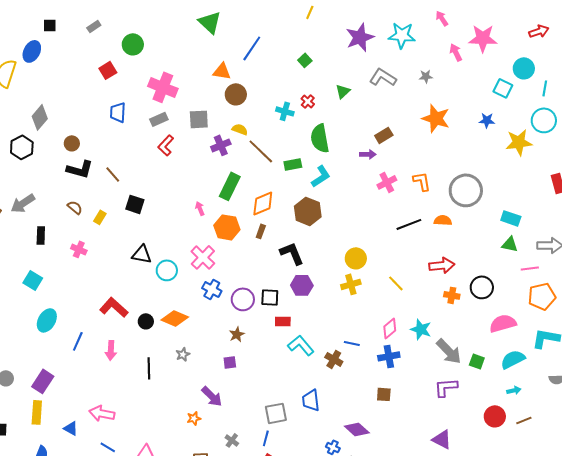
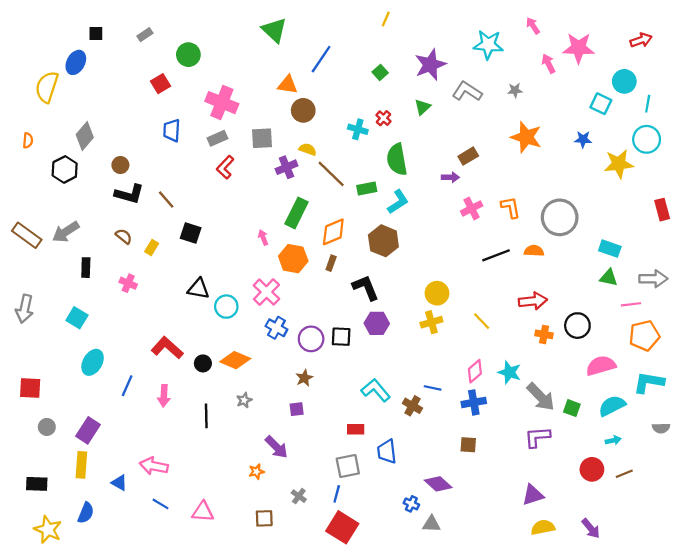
purple star: (360, 37) -> (430, 65), moved
red rectangle: (283, 321) -> (356, 429), moved
purple triangle: (442, 439) -> (533, 495), turned -45

